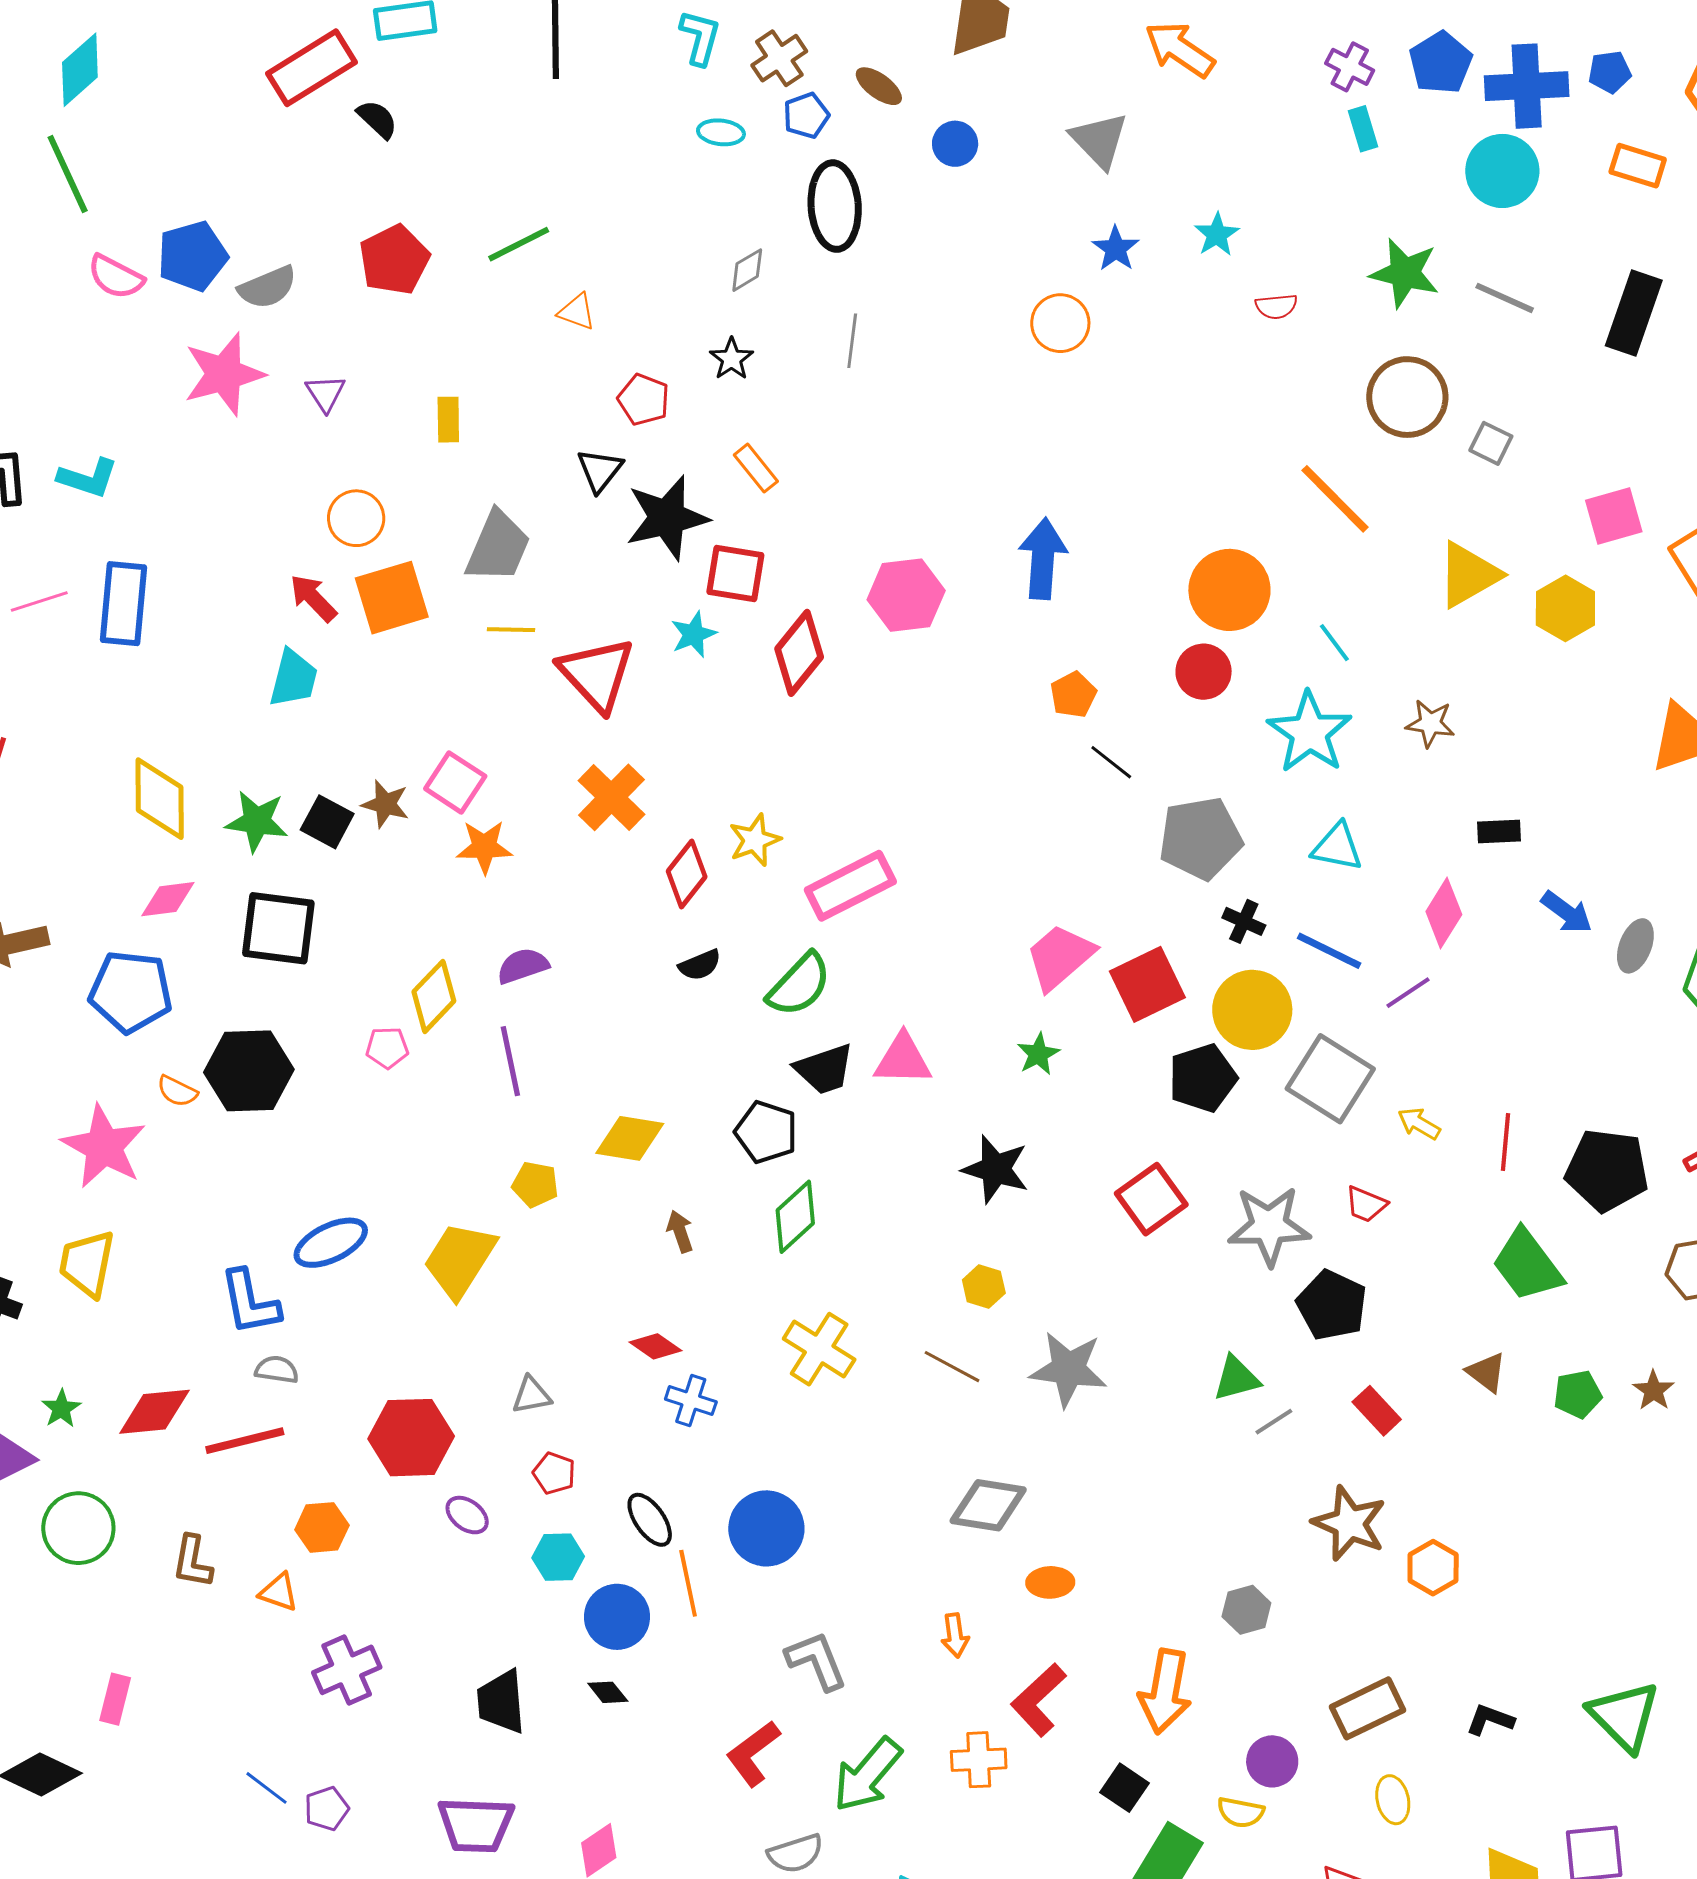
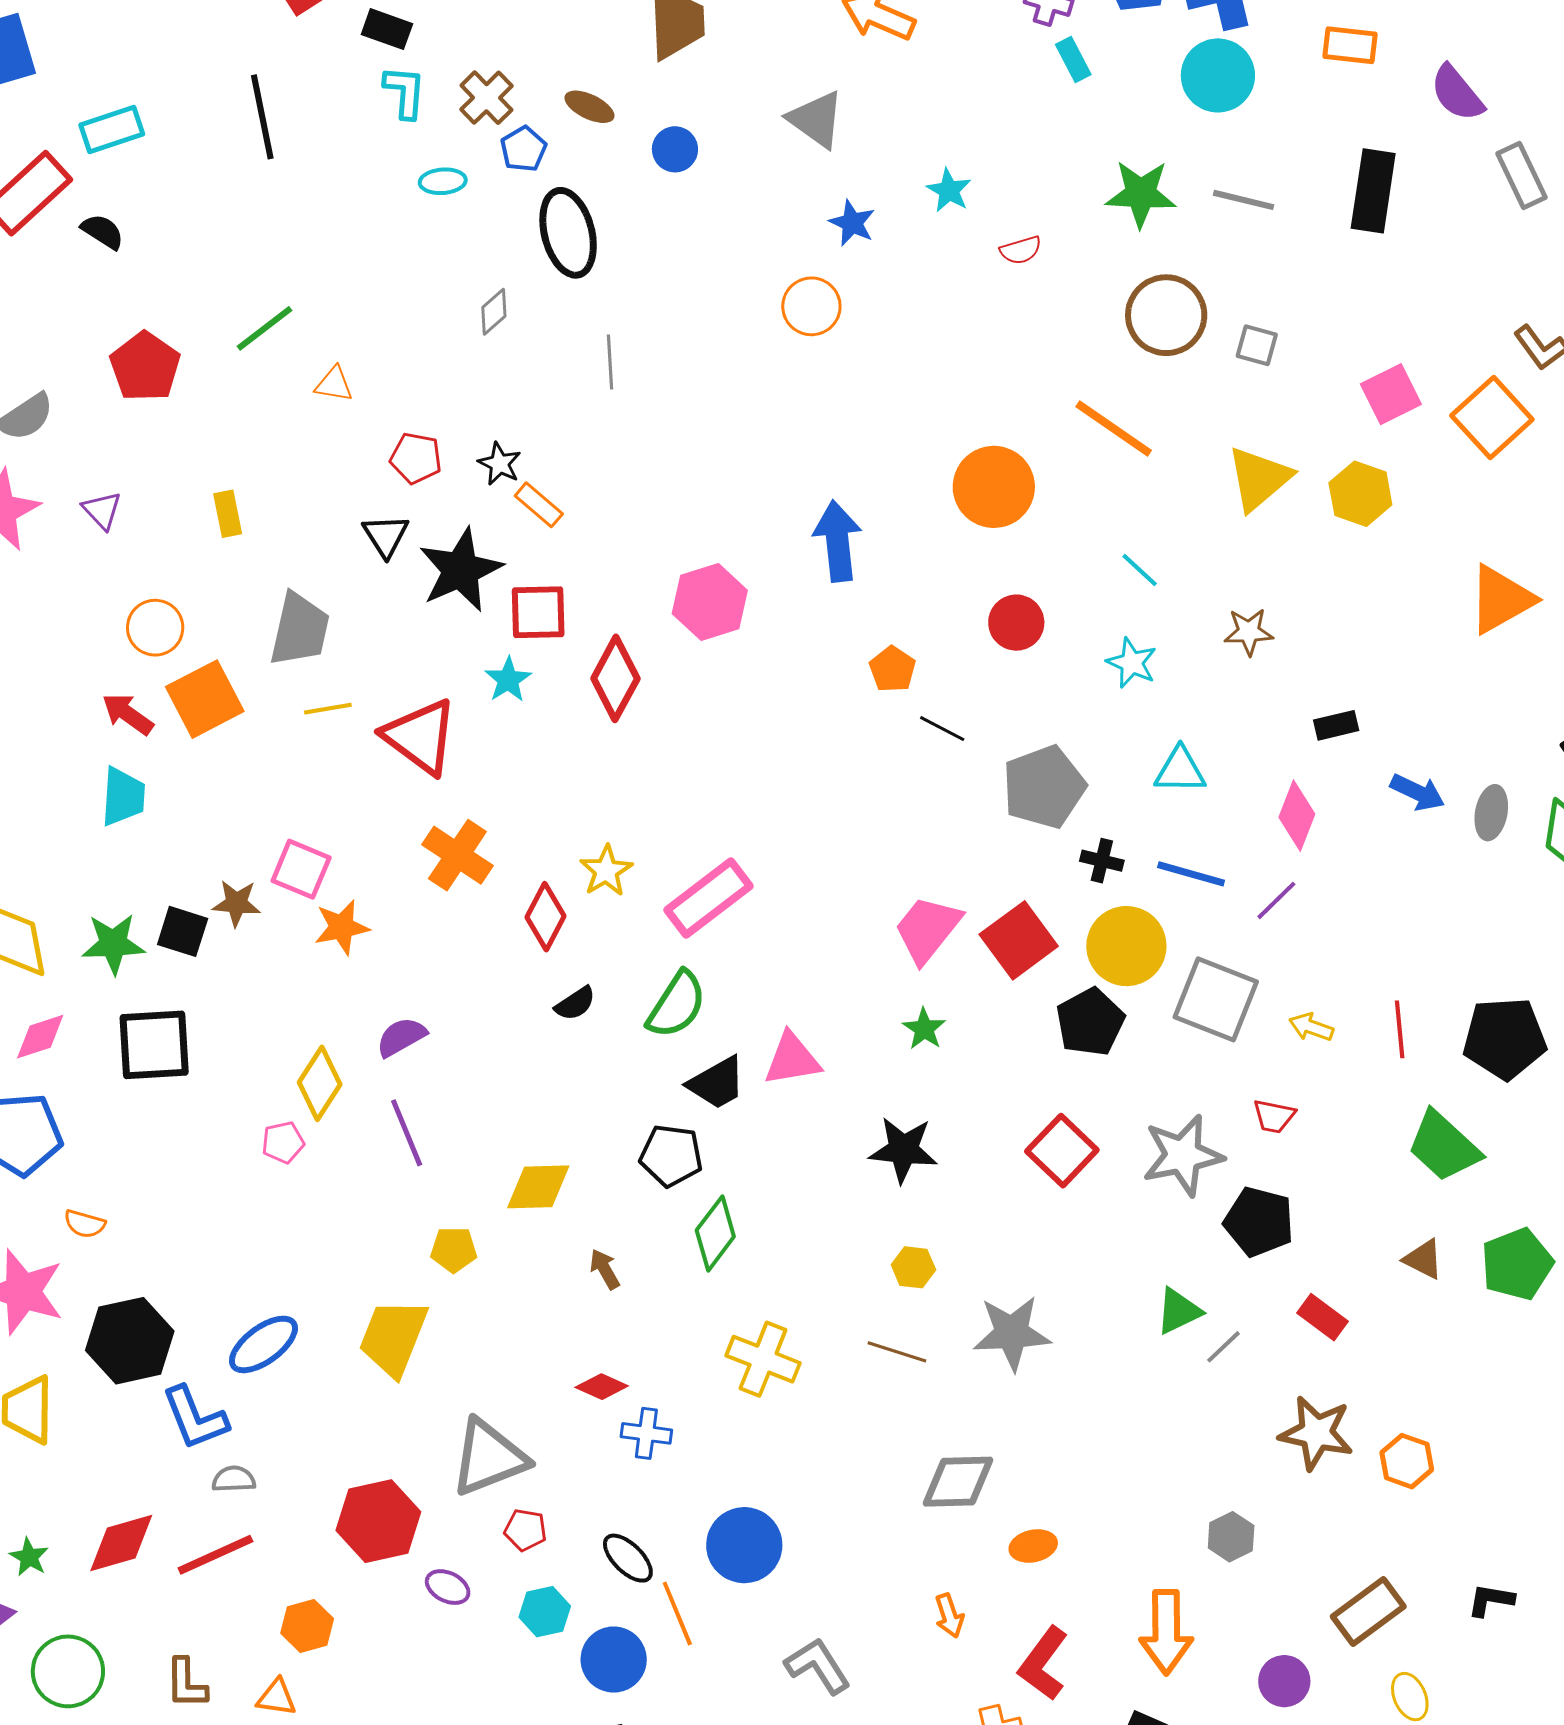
black star: (732, 359) -> (500, 464), moved
orange circle: (1229, 590) -> (994, 487), moved
cyan star: (1310, 732) -> (1132, 663), size x0.6
black hexagon: (249, 1071) -> (130, 1341), moved
green pentagon: (1578, 1394) -> (1517, 1264), size x1.5
gray triangle: (531, 1395) -> (489, 1457), size x2.0

